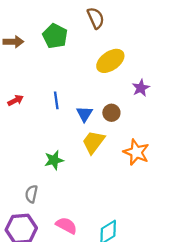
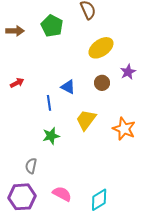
blue line: (56, 100) -> (49, 103), moved
brown circle: (111, 113) -> (102, 83), moved
blue triangle: (84, 114) -> (68, 87), moved, turned -35

